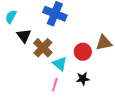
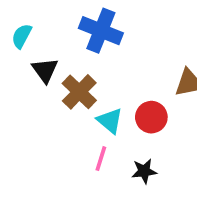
red circle: (83, 52) -> (151, 117), moved
black star: (83, 79) -> (144, 171), moved

